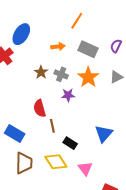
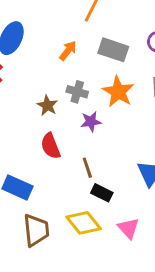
orange arrow: (58, 47) -> (68, 51), turned -40
brown star: (41, 72) -> (47, 105), moved
brown line: (52, 126) -> (87, 168), moved

